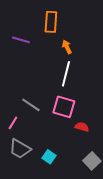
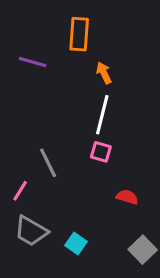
gray line: (31, 105) -> (48, 163), turned 30
pink square: (64, 107) -> (101, 152), moved, size x0.6

